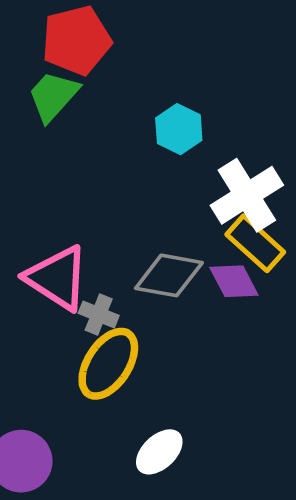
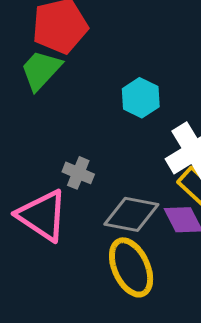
gray cross: (99, 314) -> (78, 173), moved
yellow ellipse: (108, 364) -> (131, 267), moved, turned -58

